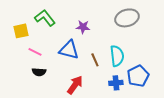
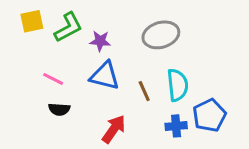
green L-shape: (45, 18) -> (68, 27), turned 100
gray ellipse: (127, 18) -> (161, 35), moved
purple star: (83, 27) -> (100, 41), moved
yellow square: (21, 31) -> (32, 21), moved

